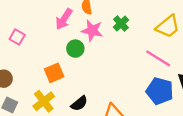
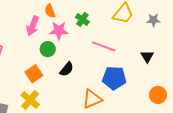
pink line: (158, 58) -> (104, 46), moved
blue pentagon: (160, 91) -> (114, 78), moved
black semicircle: (79, 103) -> (67, 69), moved

